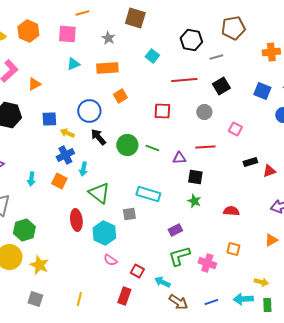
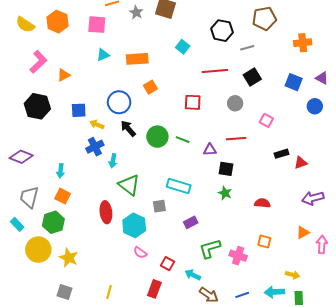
gray star: (108, 38) -> (136, 12), moved
orange square: (59, 181) -> (63, 196), moved
purple rectangle: (175, 230) -> (191, 222), moved

